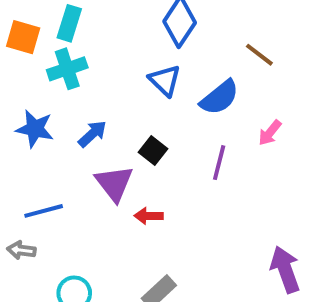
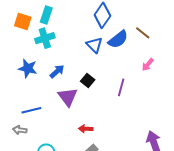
blue semicircle: (220, 97) -> (118, 39), moved
pink arrow: (270, 133) -> (148, 65), moved
red arrow: (149, 216) -> (86, 129), moved

